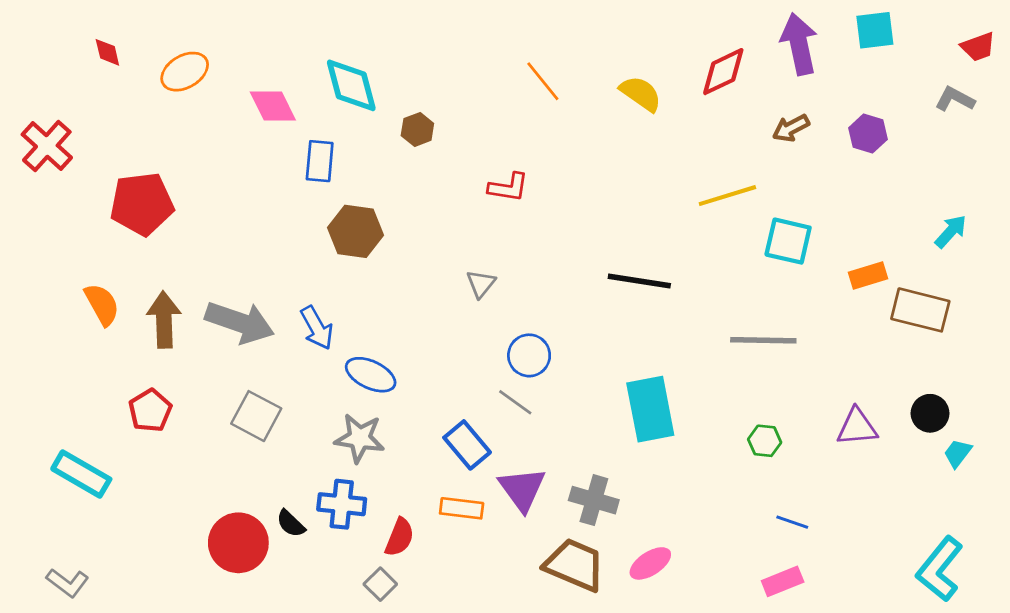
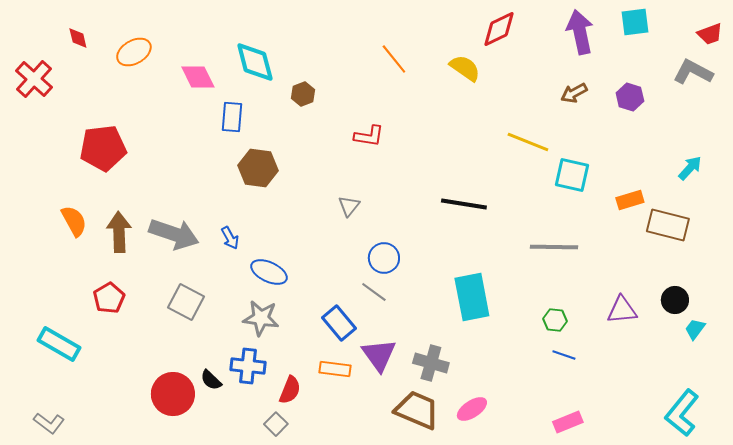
red diamond: (723, 72) -> (499, 29), moved
gray L-shape: (955, 99) -> (693, 72), size x1.4
red cross: (47, 146) -> (34, 79), moved
yellow line: (727, 196) -> (528, 142), turned 39
blue arrow: (317, 328) -> (230, 238), size x0.7
blue line: (792, 522) -> (564, 355), moved

